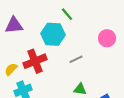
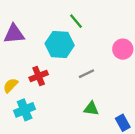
red cross: (35, 61) -> (39, 76), size x0.7

